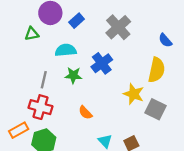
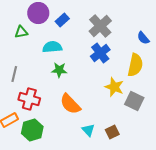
blue cross: (102, 63) -> (100, 53), moved
gray line: (44, 80) -> (14, 74), moved
orange semicircle: (85, 113) -> (70, 104), size x1.6

